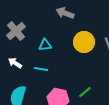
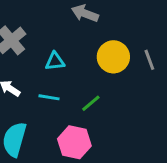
green line: (85, 92) -> (91, 103), moved

